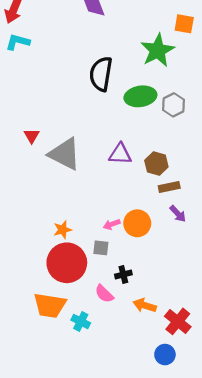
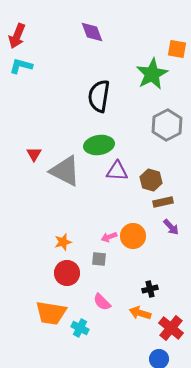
green ellipse: (140, 96) -> (99, 145), moved
gray hexagon: (174, 105) -> (167, 125), size x1.4
red circle: (67, 263) -> (67, 273), size x0.7
black cross: (123, 275) -> (150, 289), moved

